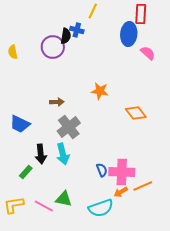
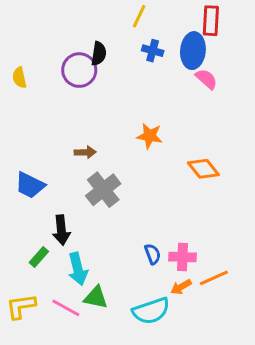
blue cross: (77, 30) -> (153, 51), moved
pink semicircle: (148, 53) -> (206, 79), moved
cyan arrow: (63, 154) -> (78, 269), moved
pink cross: (122, 172) -> (182, 257), size x0.7

